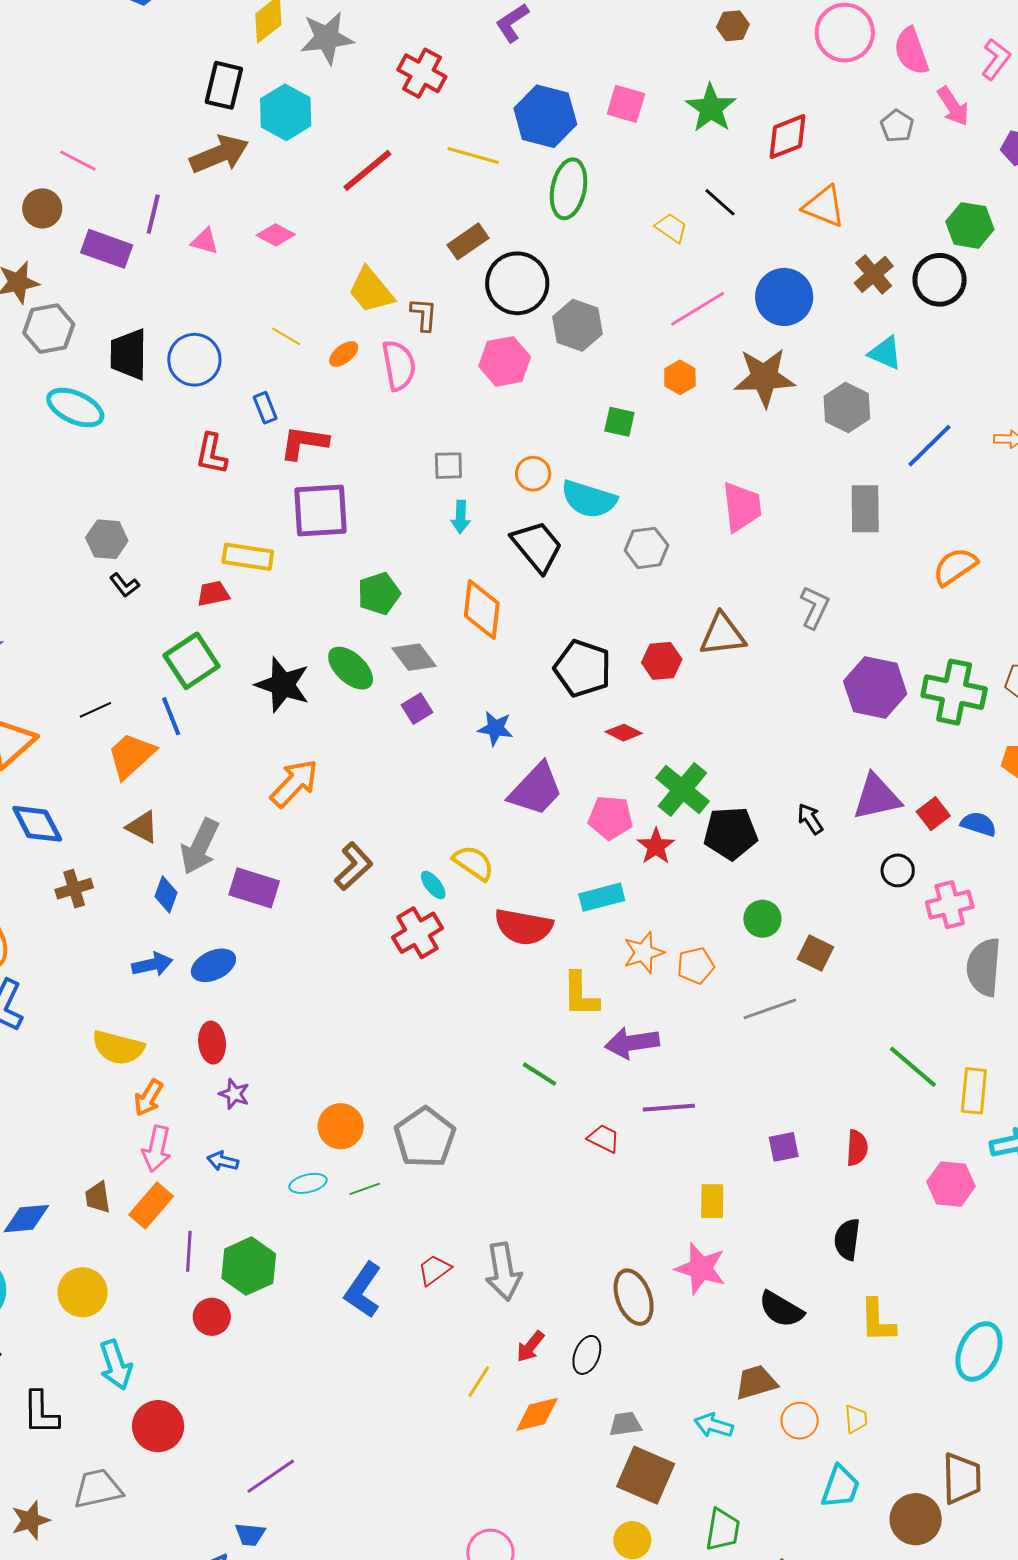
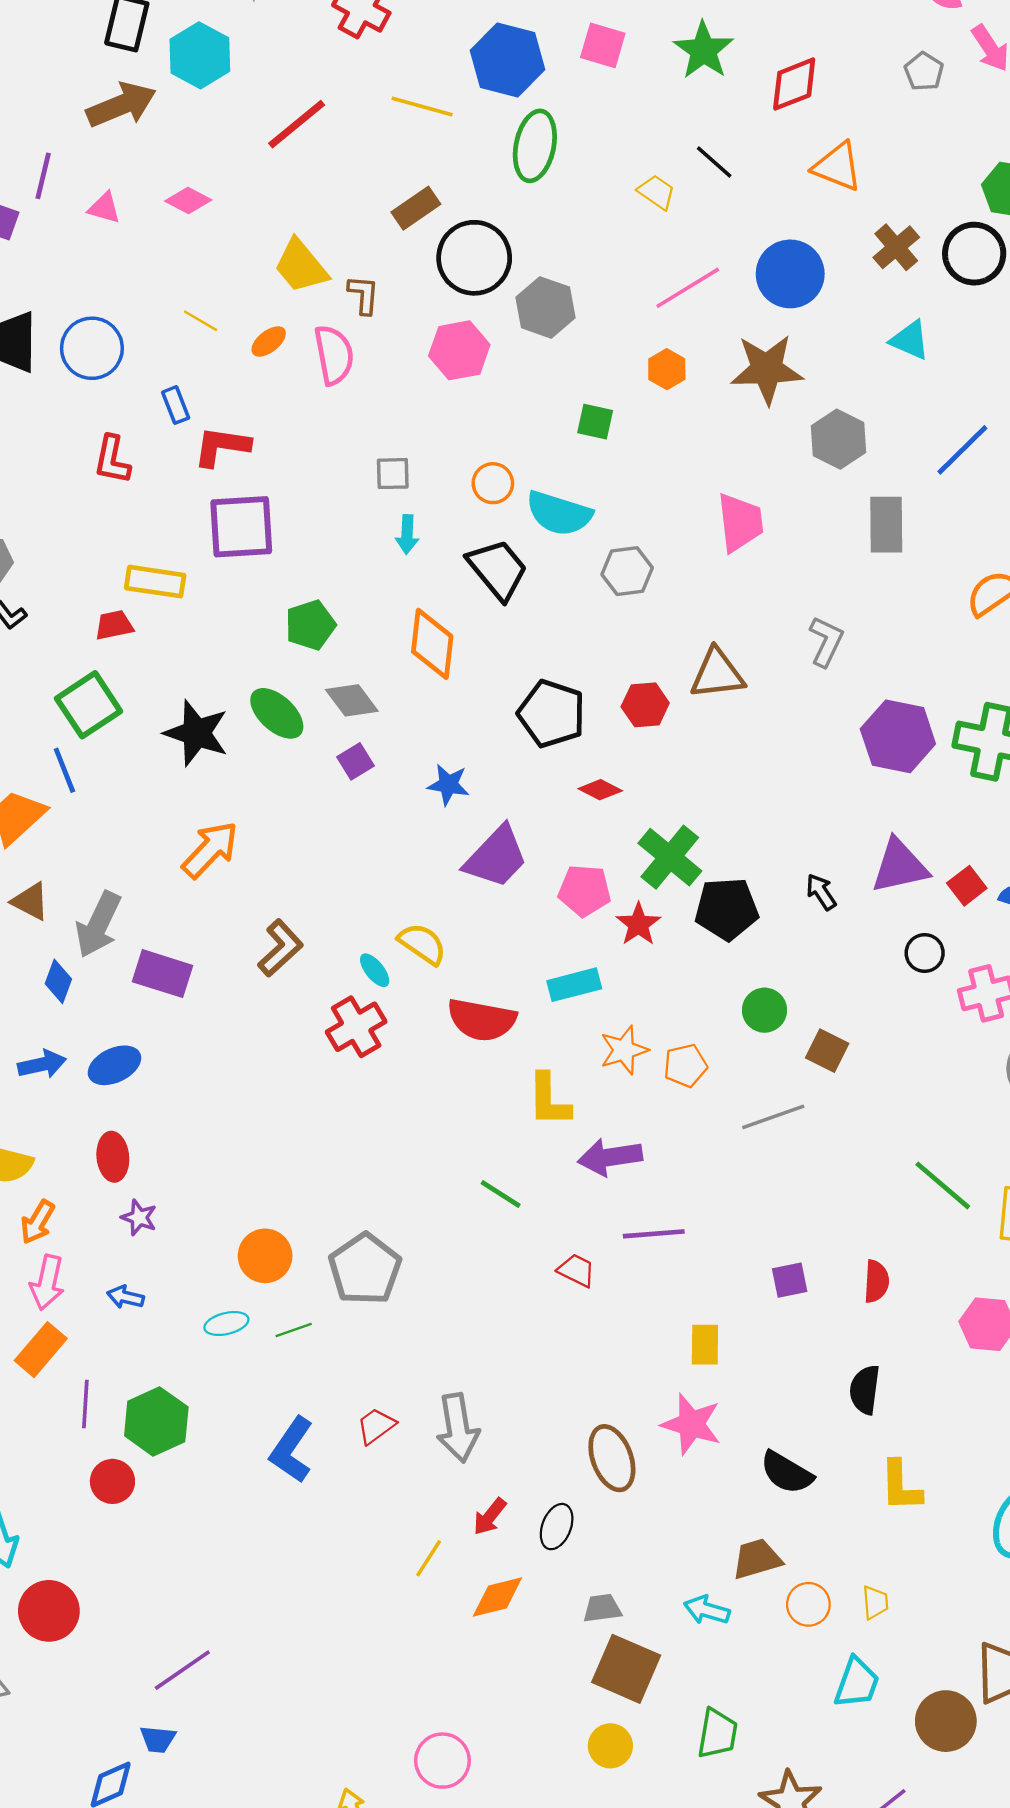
gray hexagon: (847, 407) -> (839, 439), moved

